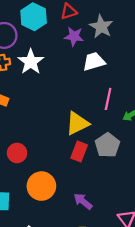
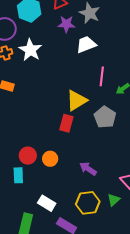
red rectangle: (79, 152) -> (66, 123), moved
red circle: (17, 153) -> (28, 156), moved
orange circle: (41, 186) -> (50, 159), size x0.6

